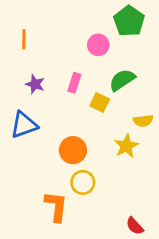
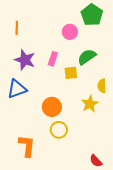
purple star: (35, 84) -> (25, 60), size x1.5
yellow square: (100, 102) -> (71, 73), turned -32
yellow semicircle: (143, 121) -> (102, 86), turned 96
orange L-shape: (56, 206) -> (27, 146), moved

